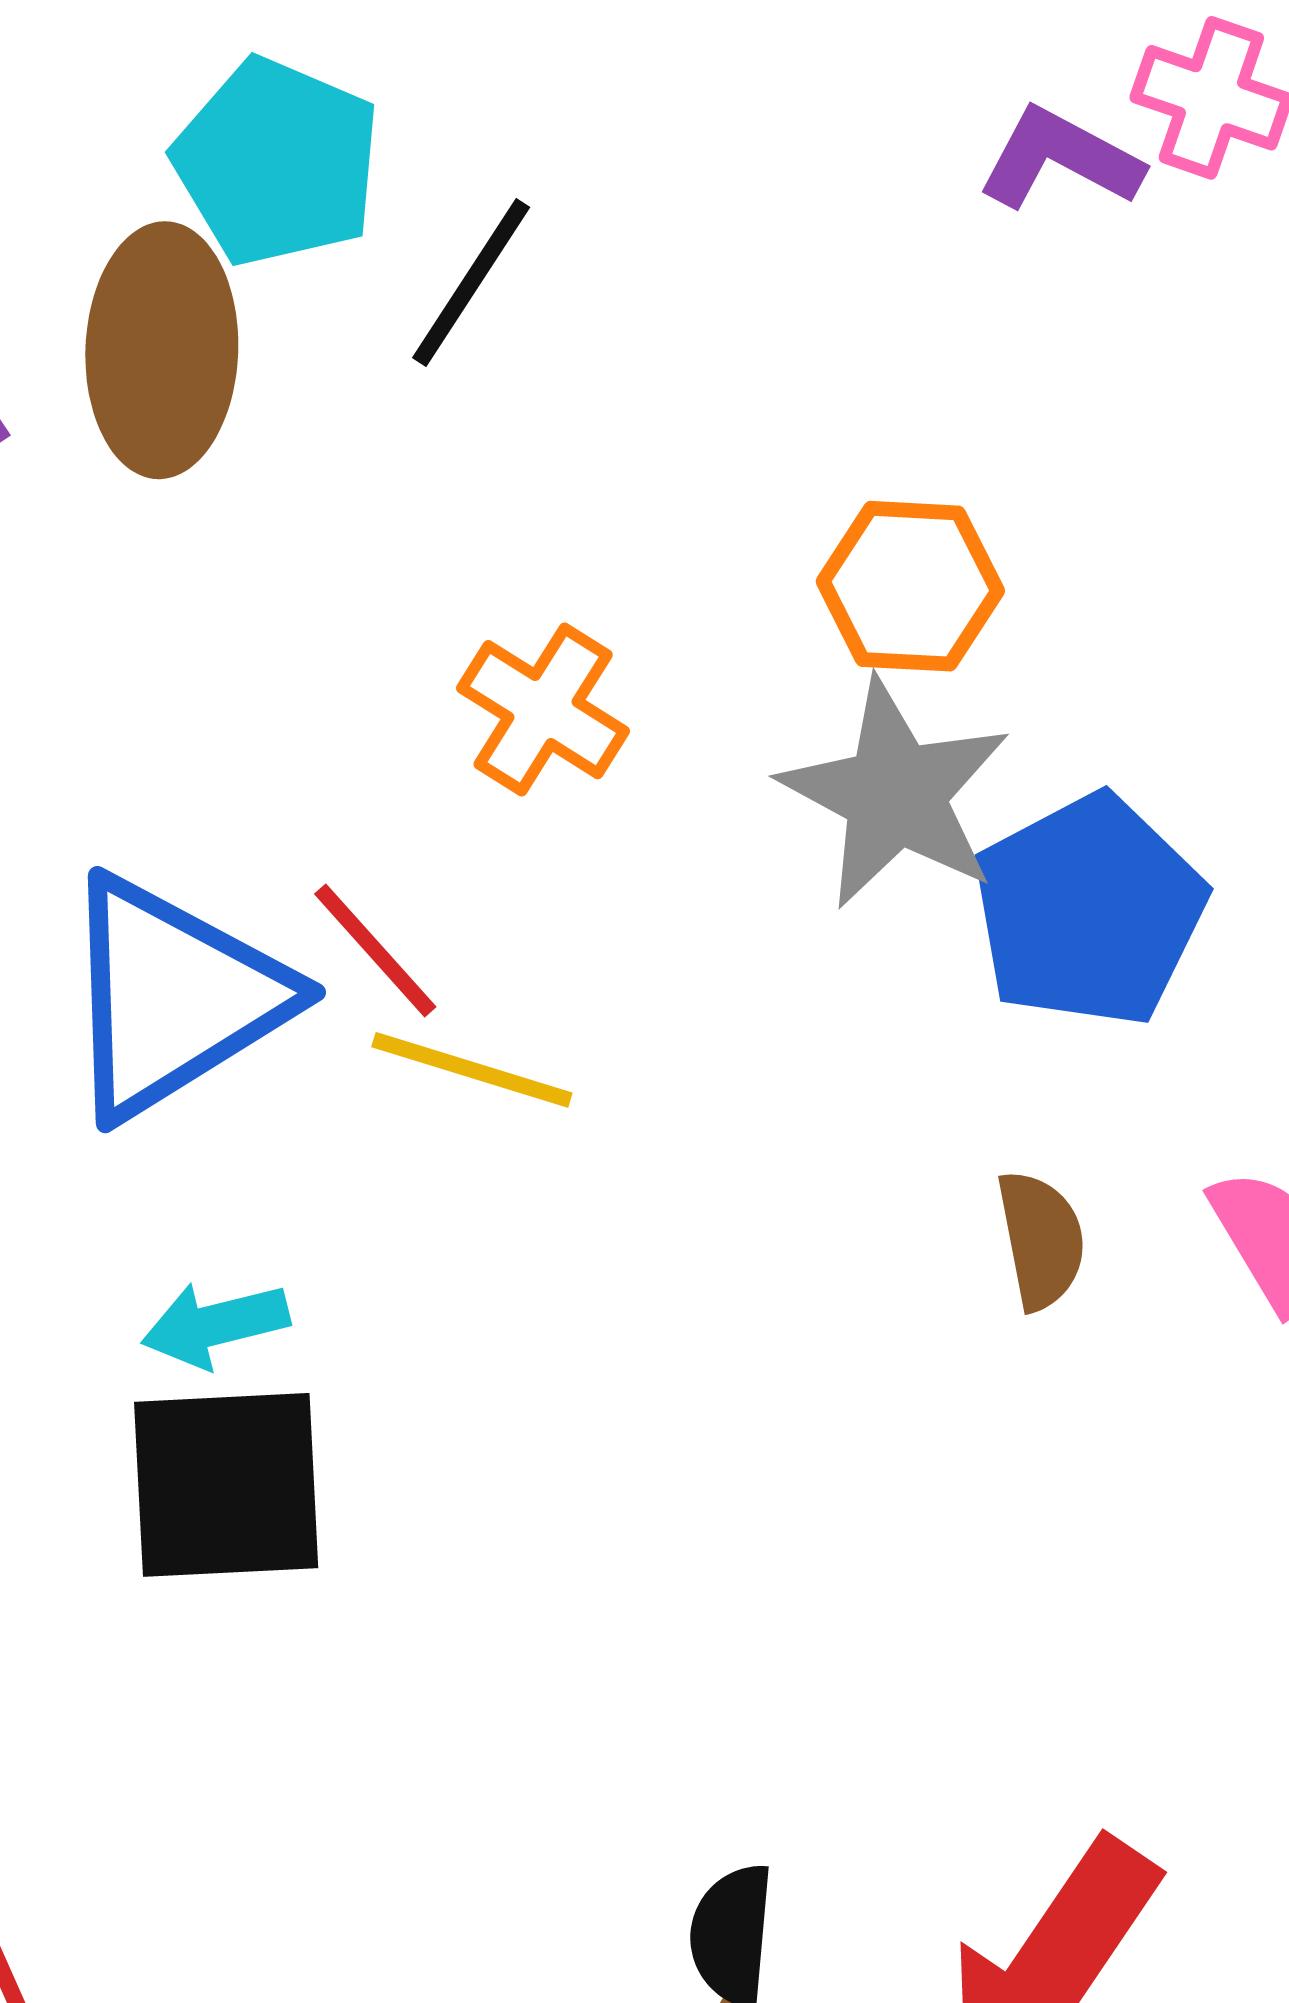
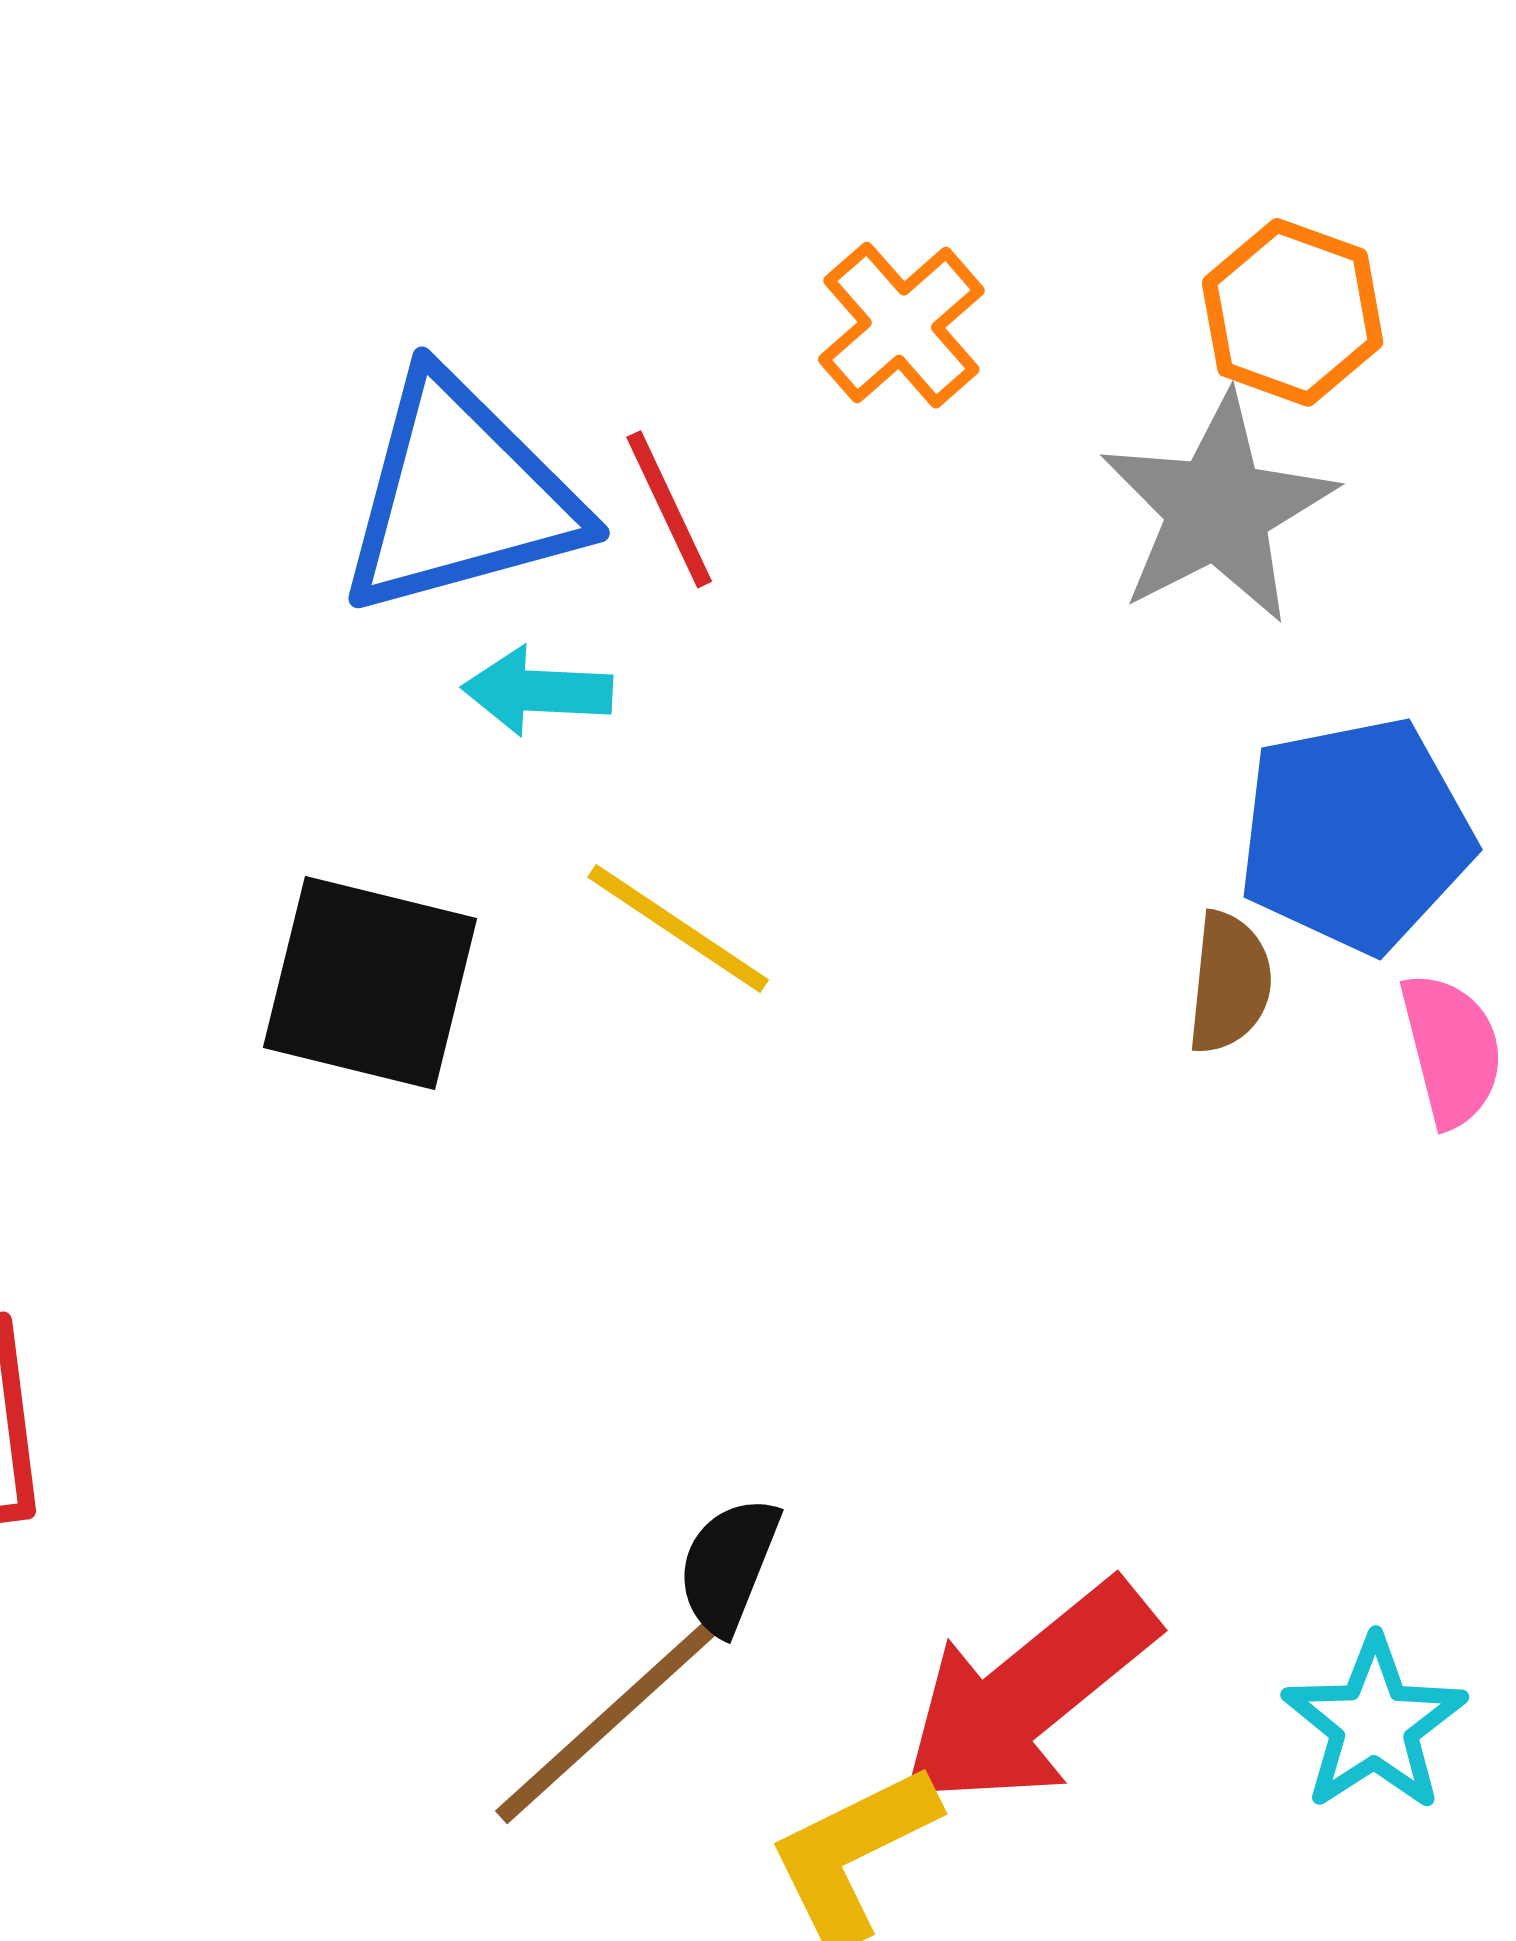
blue pentagon: (1089, 911) -> (1356, 835), moved
yellow line: (472, 1070) -> (678, 928), moved
cyan arrow: (215, 1325) -> (537, 691), moved

